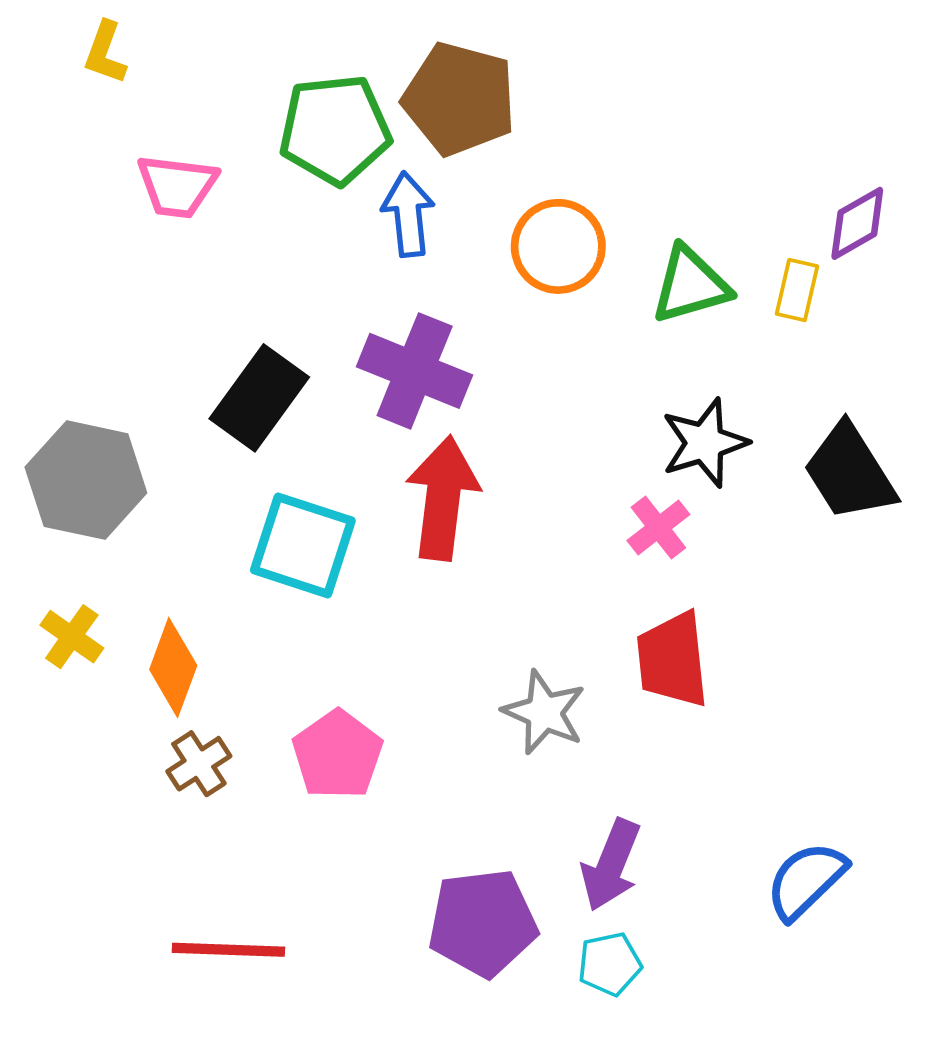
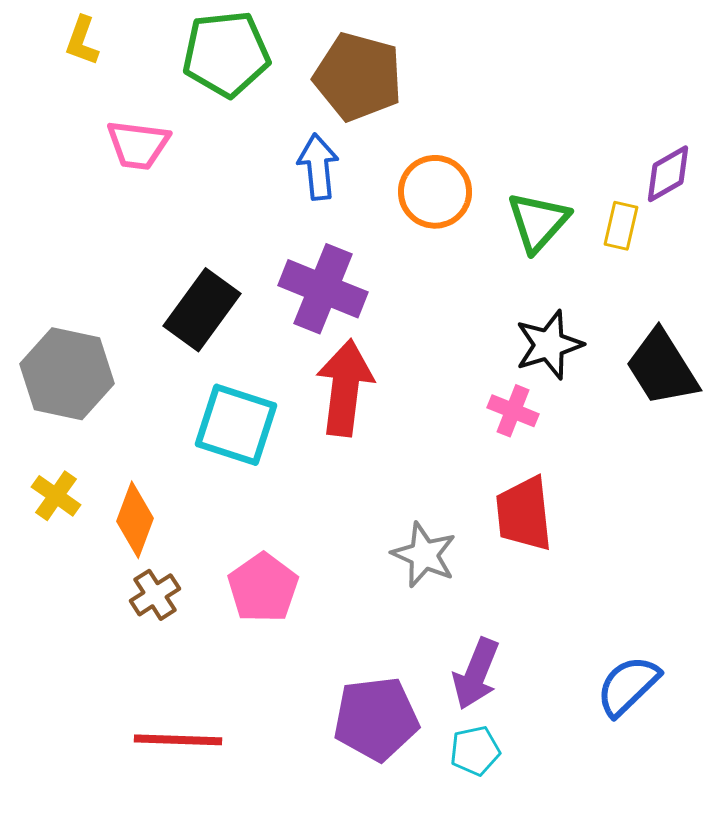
green pentagon: (335, 130) -> (226, 54), moved
green triangle: (690, 285) -> (538, 222), turned -32
pink cross: (658, 528) -> (513, 411), turned -30

